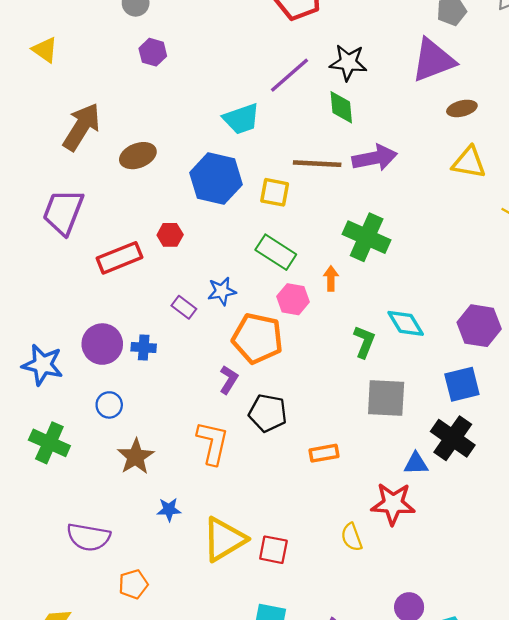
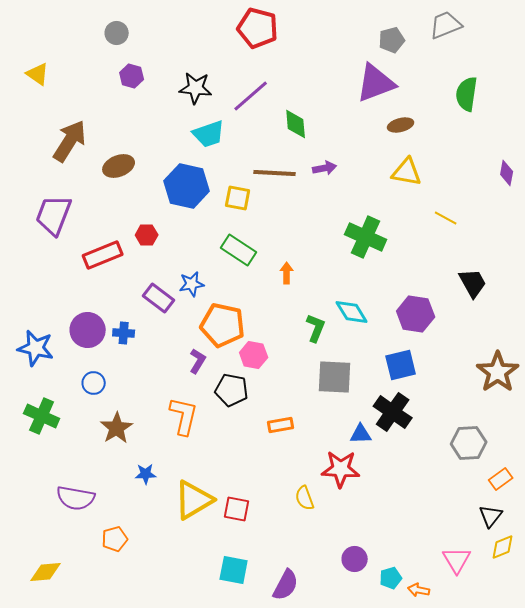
black star: (348, 63) -> (196, 88), moved
purple arrow: (375, 158) -> (325, 168), size x0.6
green cross: (367, 237) -> (366, 237), moved
pink hexagon: (293, 299) -> (254, 355), moved
purple rectangle: (184, 307) -> (159, 298), size x1.4

